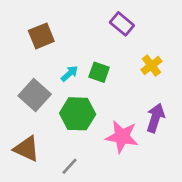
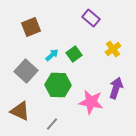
green square: (99, 72) -> (74, 54), turned 35

